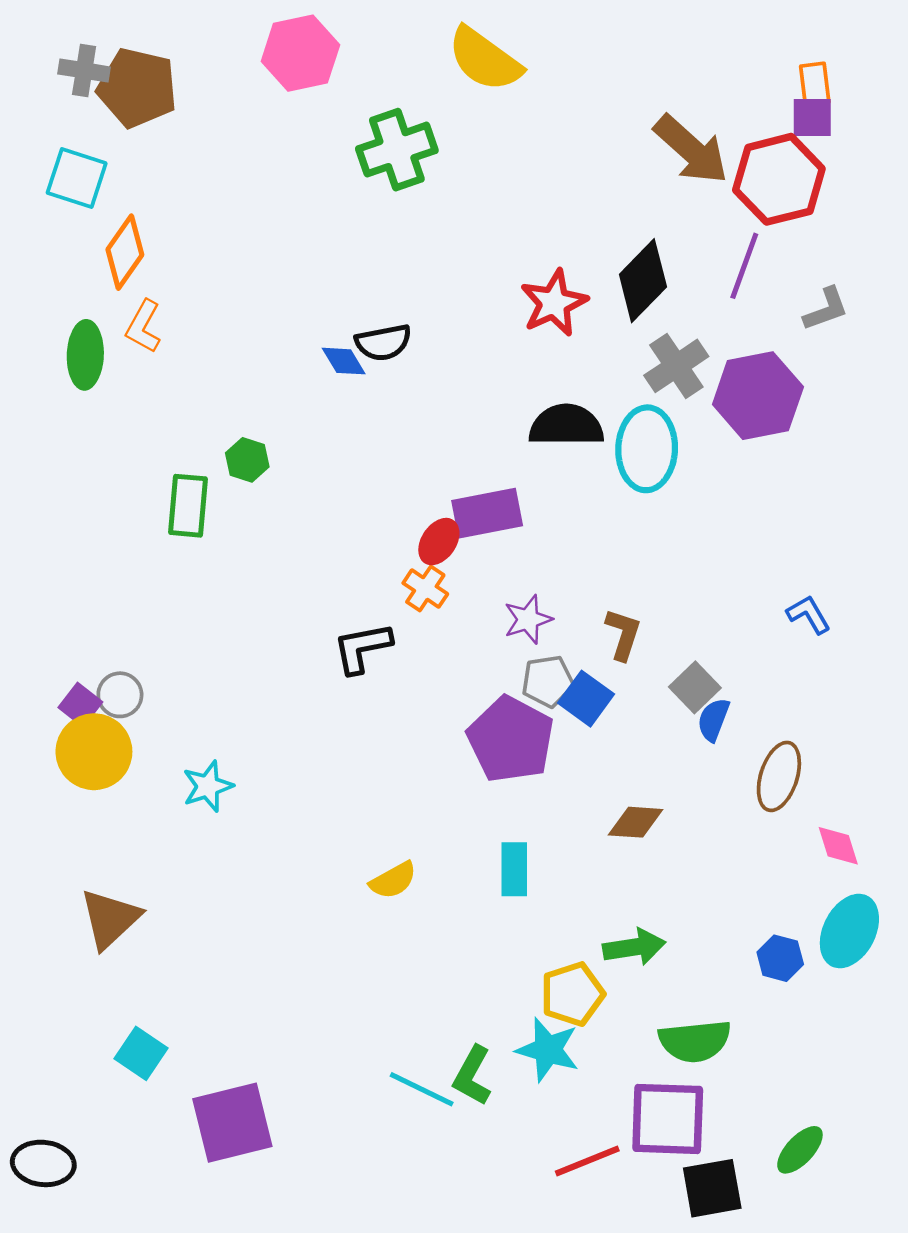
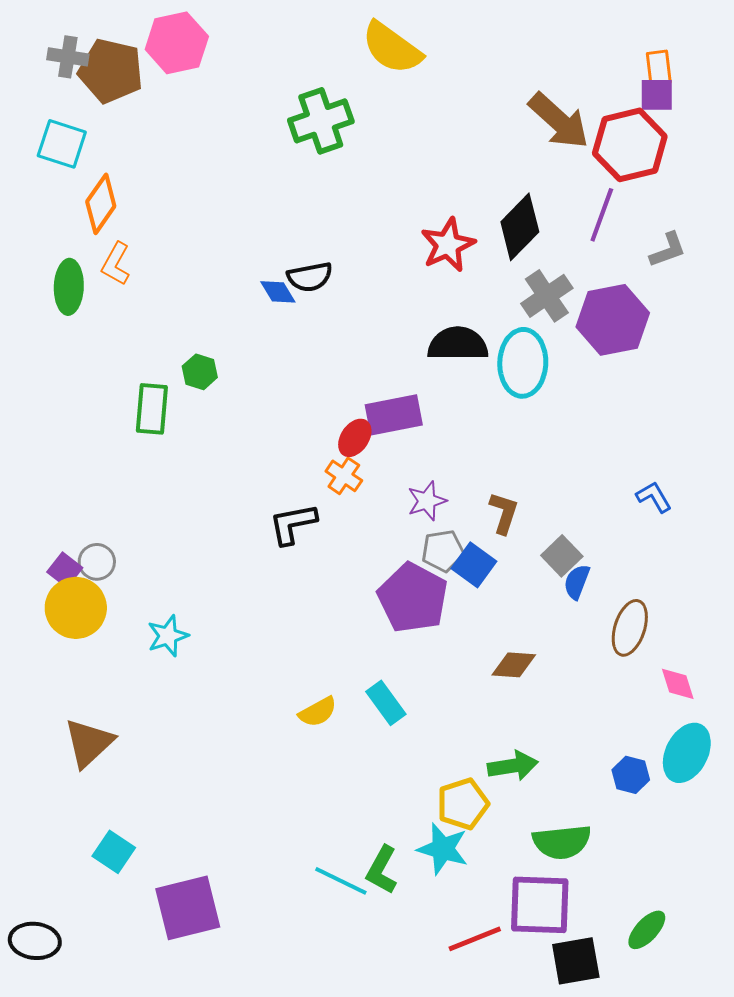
pink hexagon: (300, 53) -> (177, 43), moved
cyan rectangle: (514, 869) -> (386, 703), moved, turned -36

